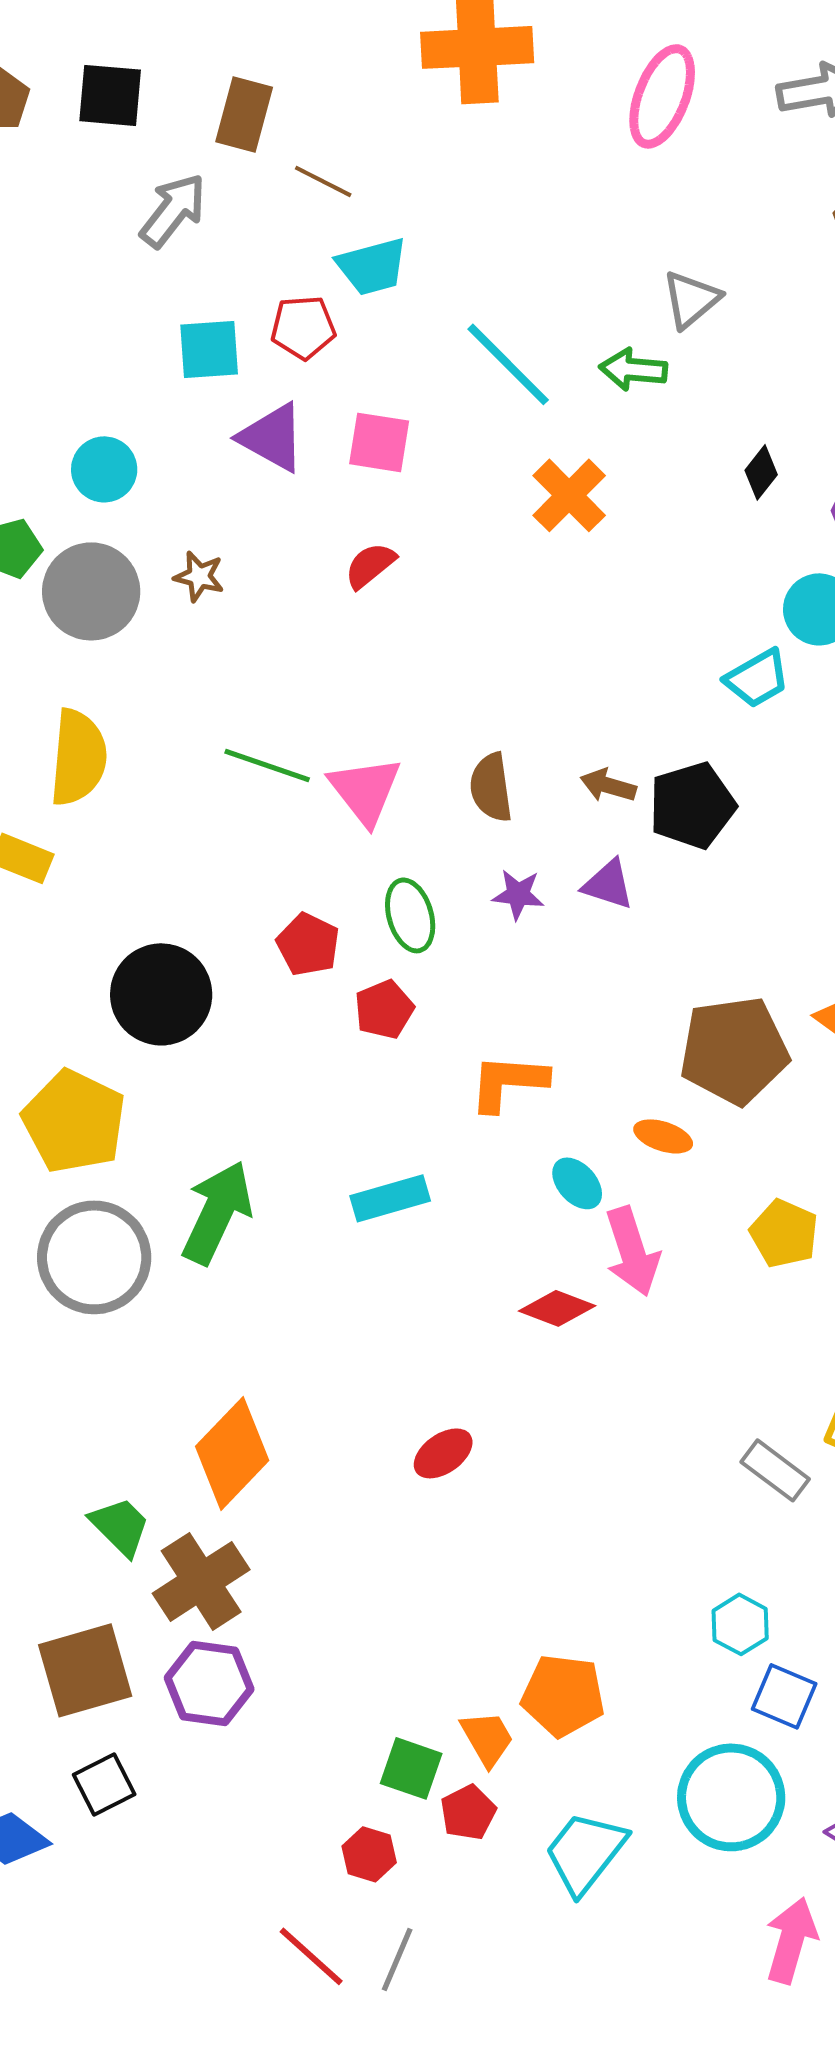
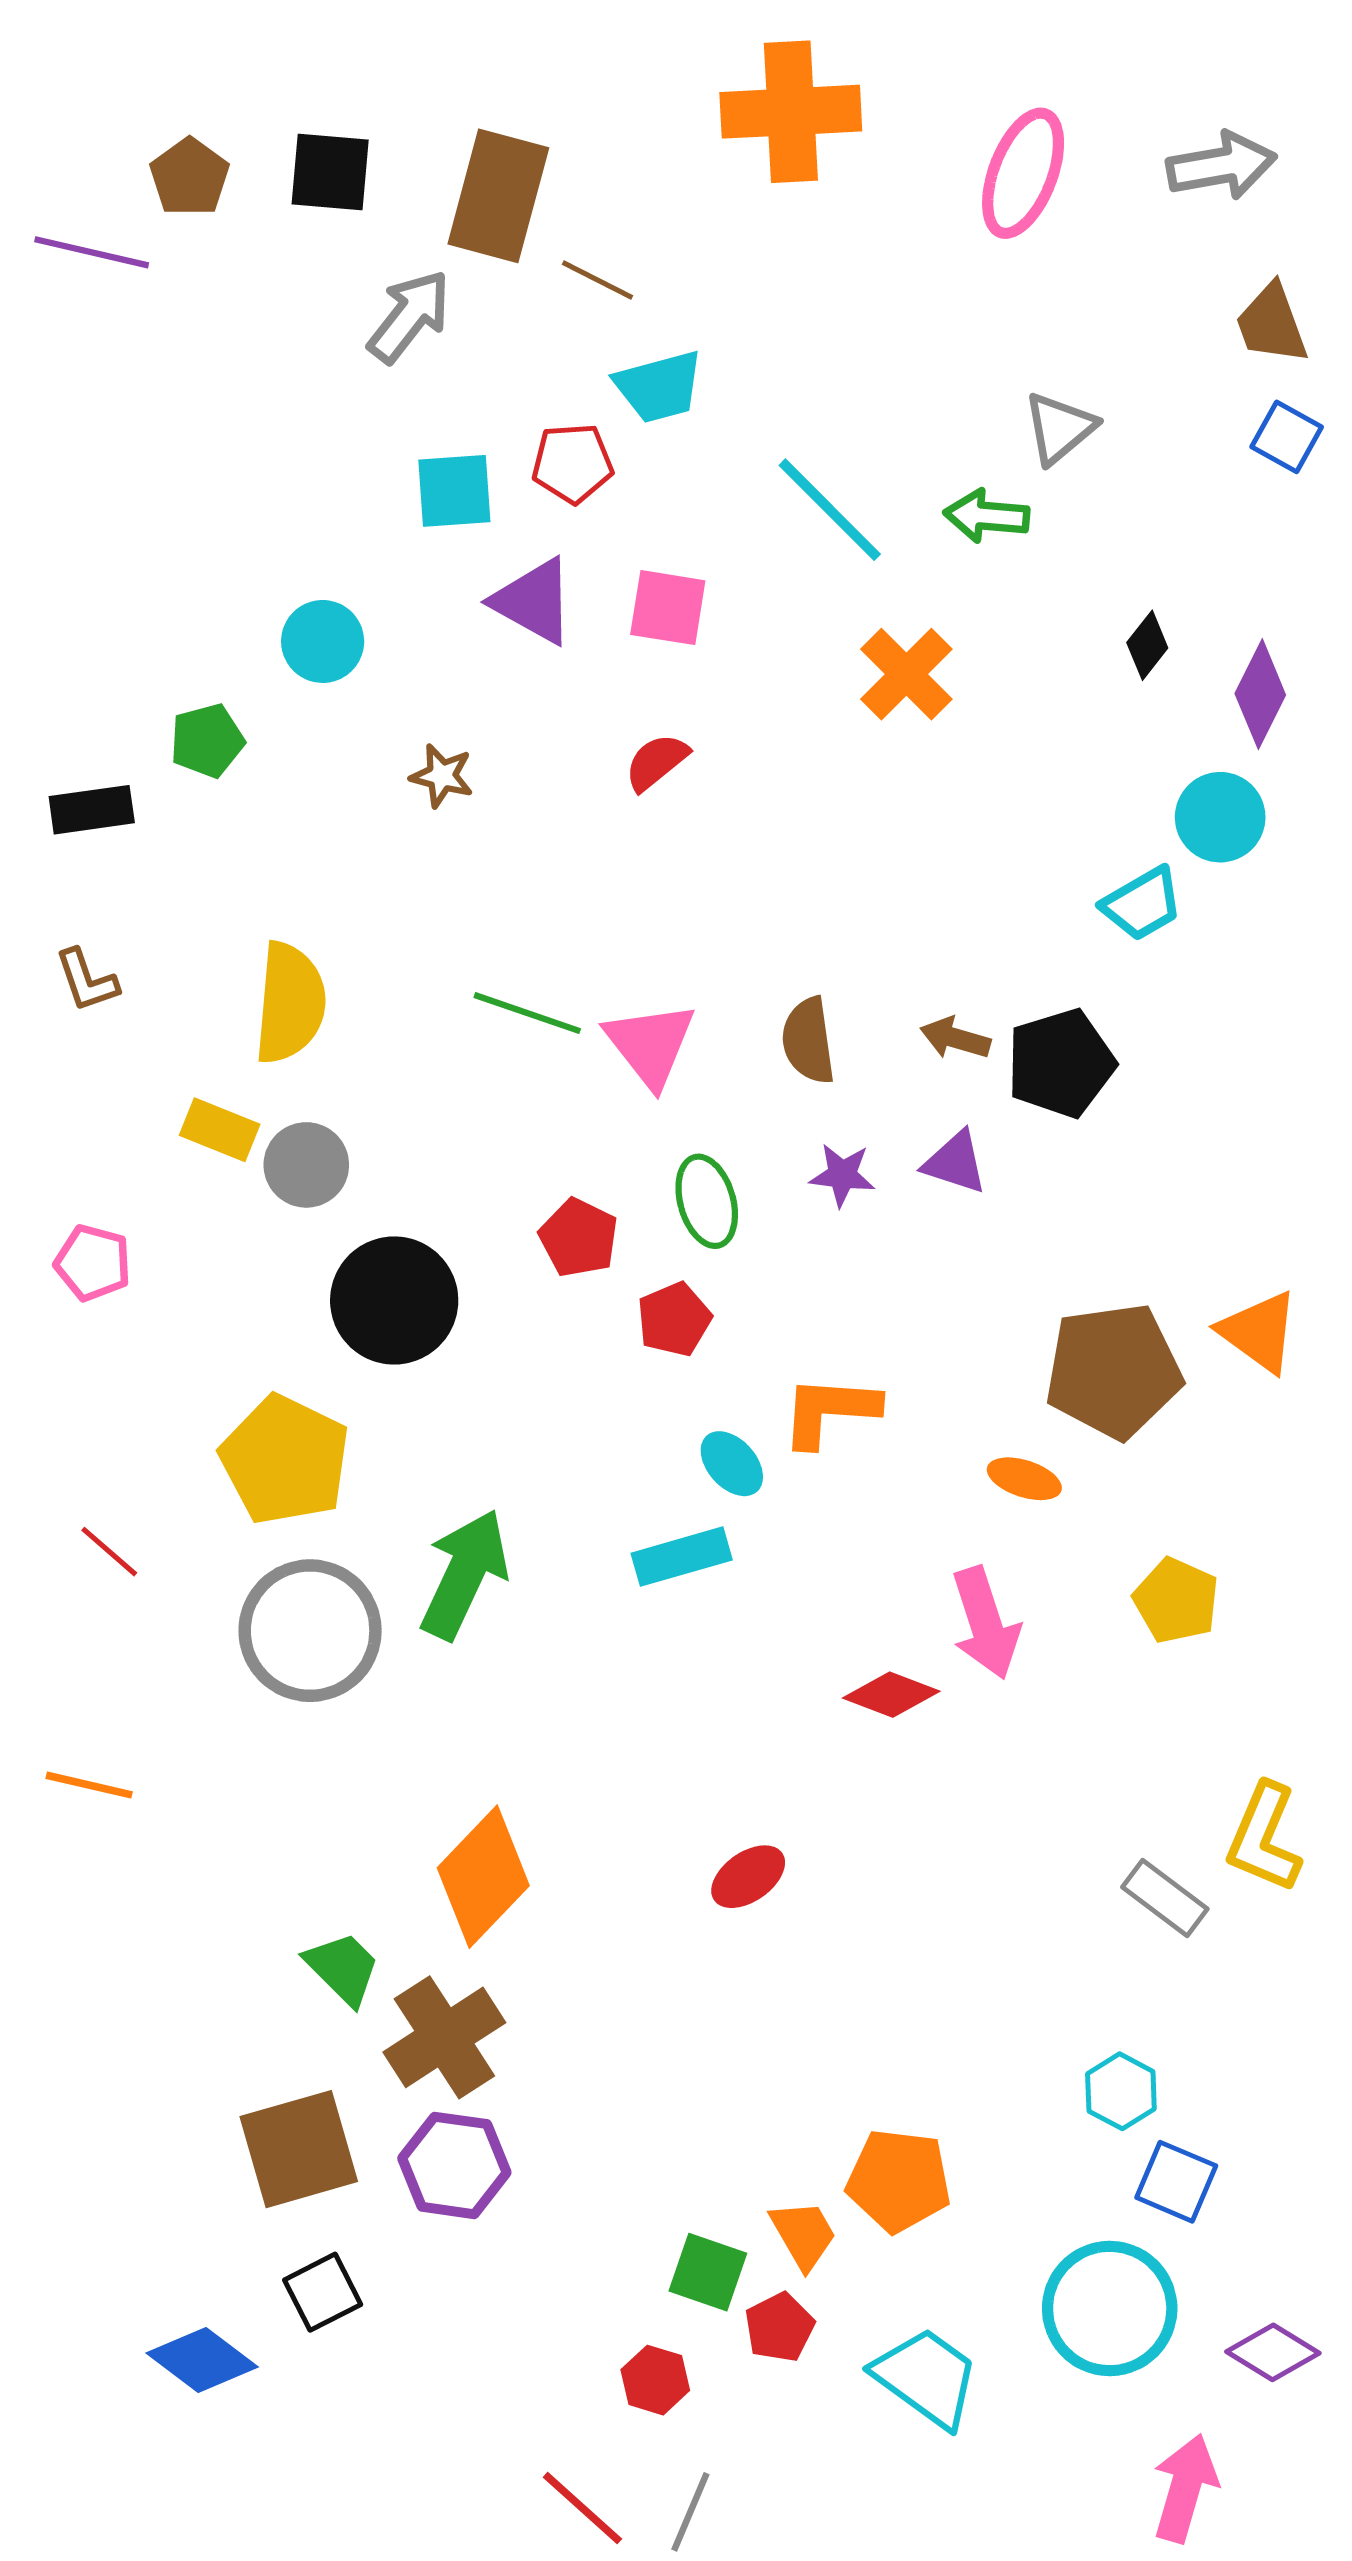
brown rectangle: (244, 114) -> (498, 196), size x1.4
gray circle: (91, 591) -> (306, 1165), moved, size x0.7
cyan ellipse: (577, 1183) -> (732, 1464), moved
cyan trapezoid: (585, 1852) -> (926, 2378), turned 88

